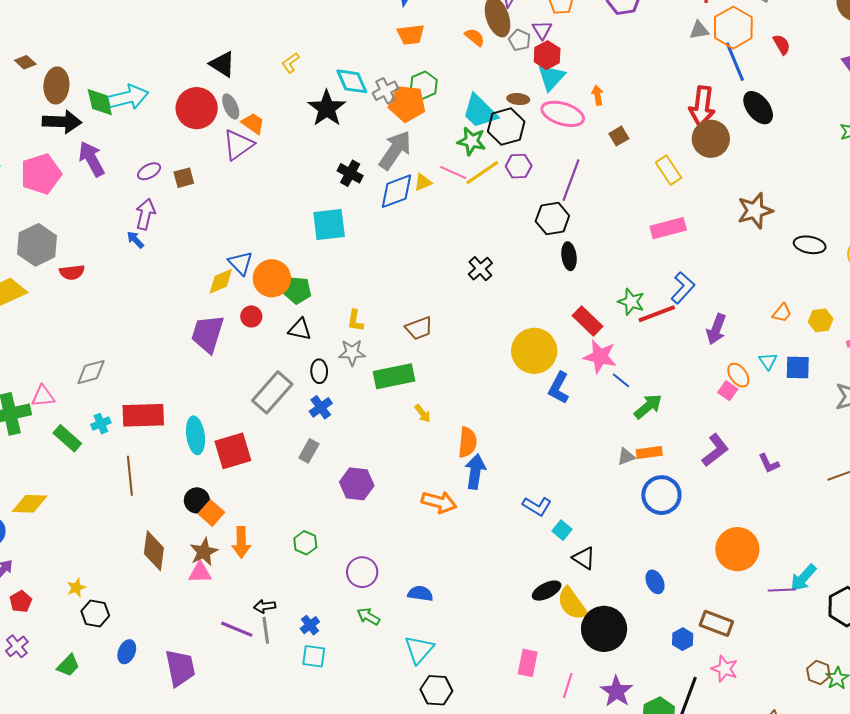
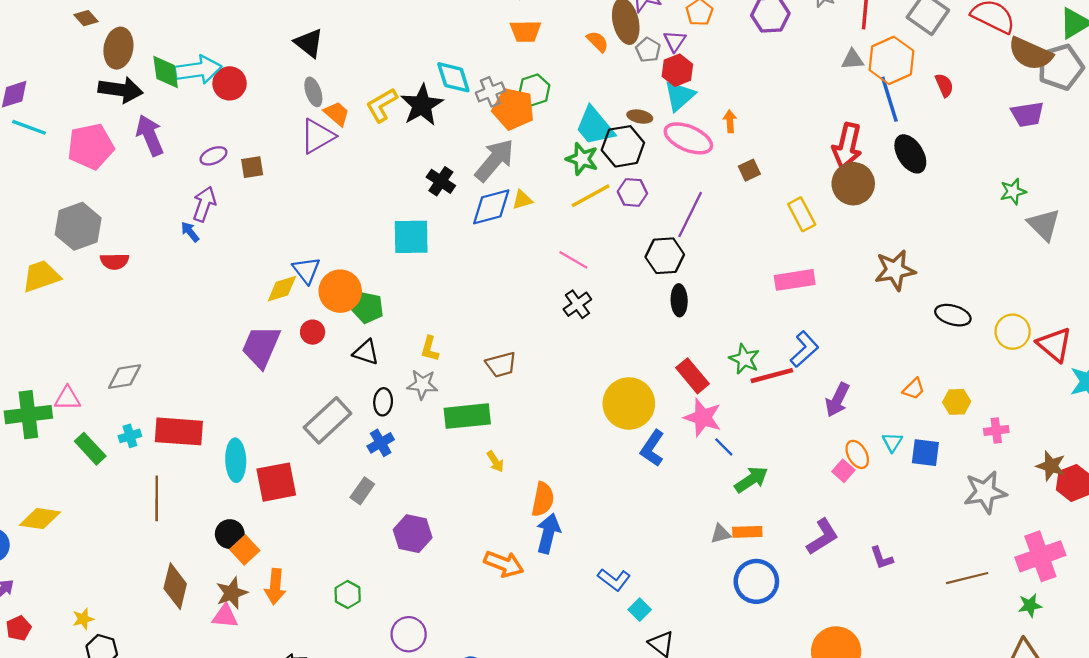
yellow L-shape: (291, 63) -> (382, 105), moved, size x1.5
red circle: (197, 108) -> (230, 83), moved, size x0.7
pink line: (453, 172) -> (573, 260), moved

